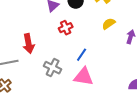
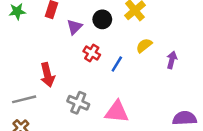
red cross: (66, 28) -> (92, 53), turned -32
blue line: (82, 55) -> (117, 64), moved

